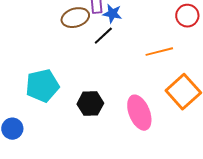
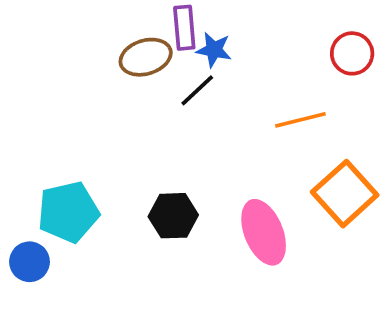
cyan pentagon: (42, 86) -> (68, 212), moved

